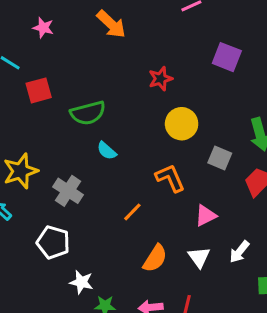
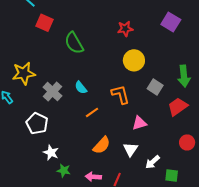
red square: (39, 90) -> (44, 23), turned 30
green semicircle: (88, 113) -> (74, 43), turned 65
cyan semicircle: (107, 151) -> (81, 88), moved
white arrow: (239, 252) -> (153, 162), moved

